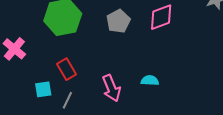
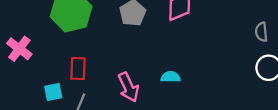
red rectangle: (66, 69) -> (78, 69), turned 35

